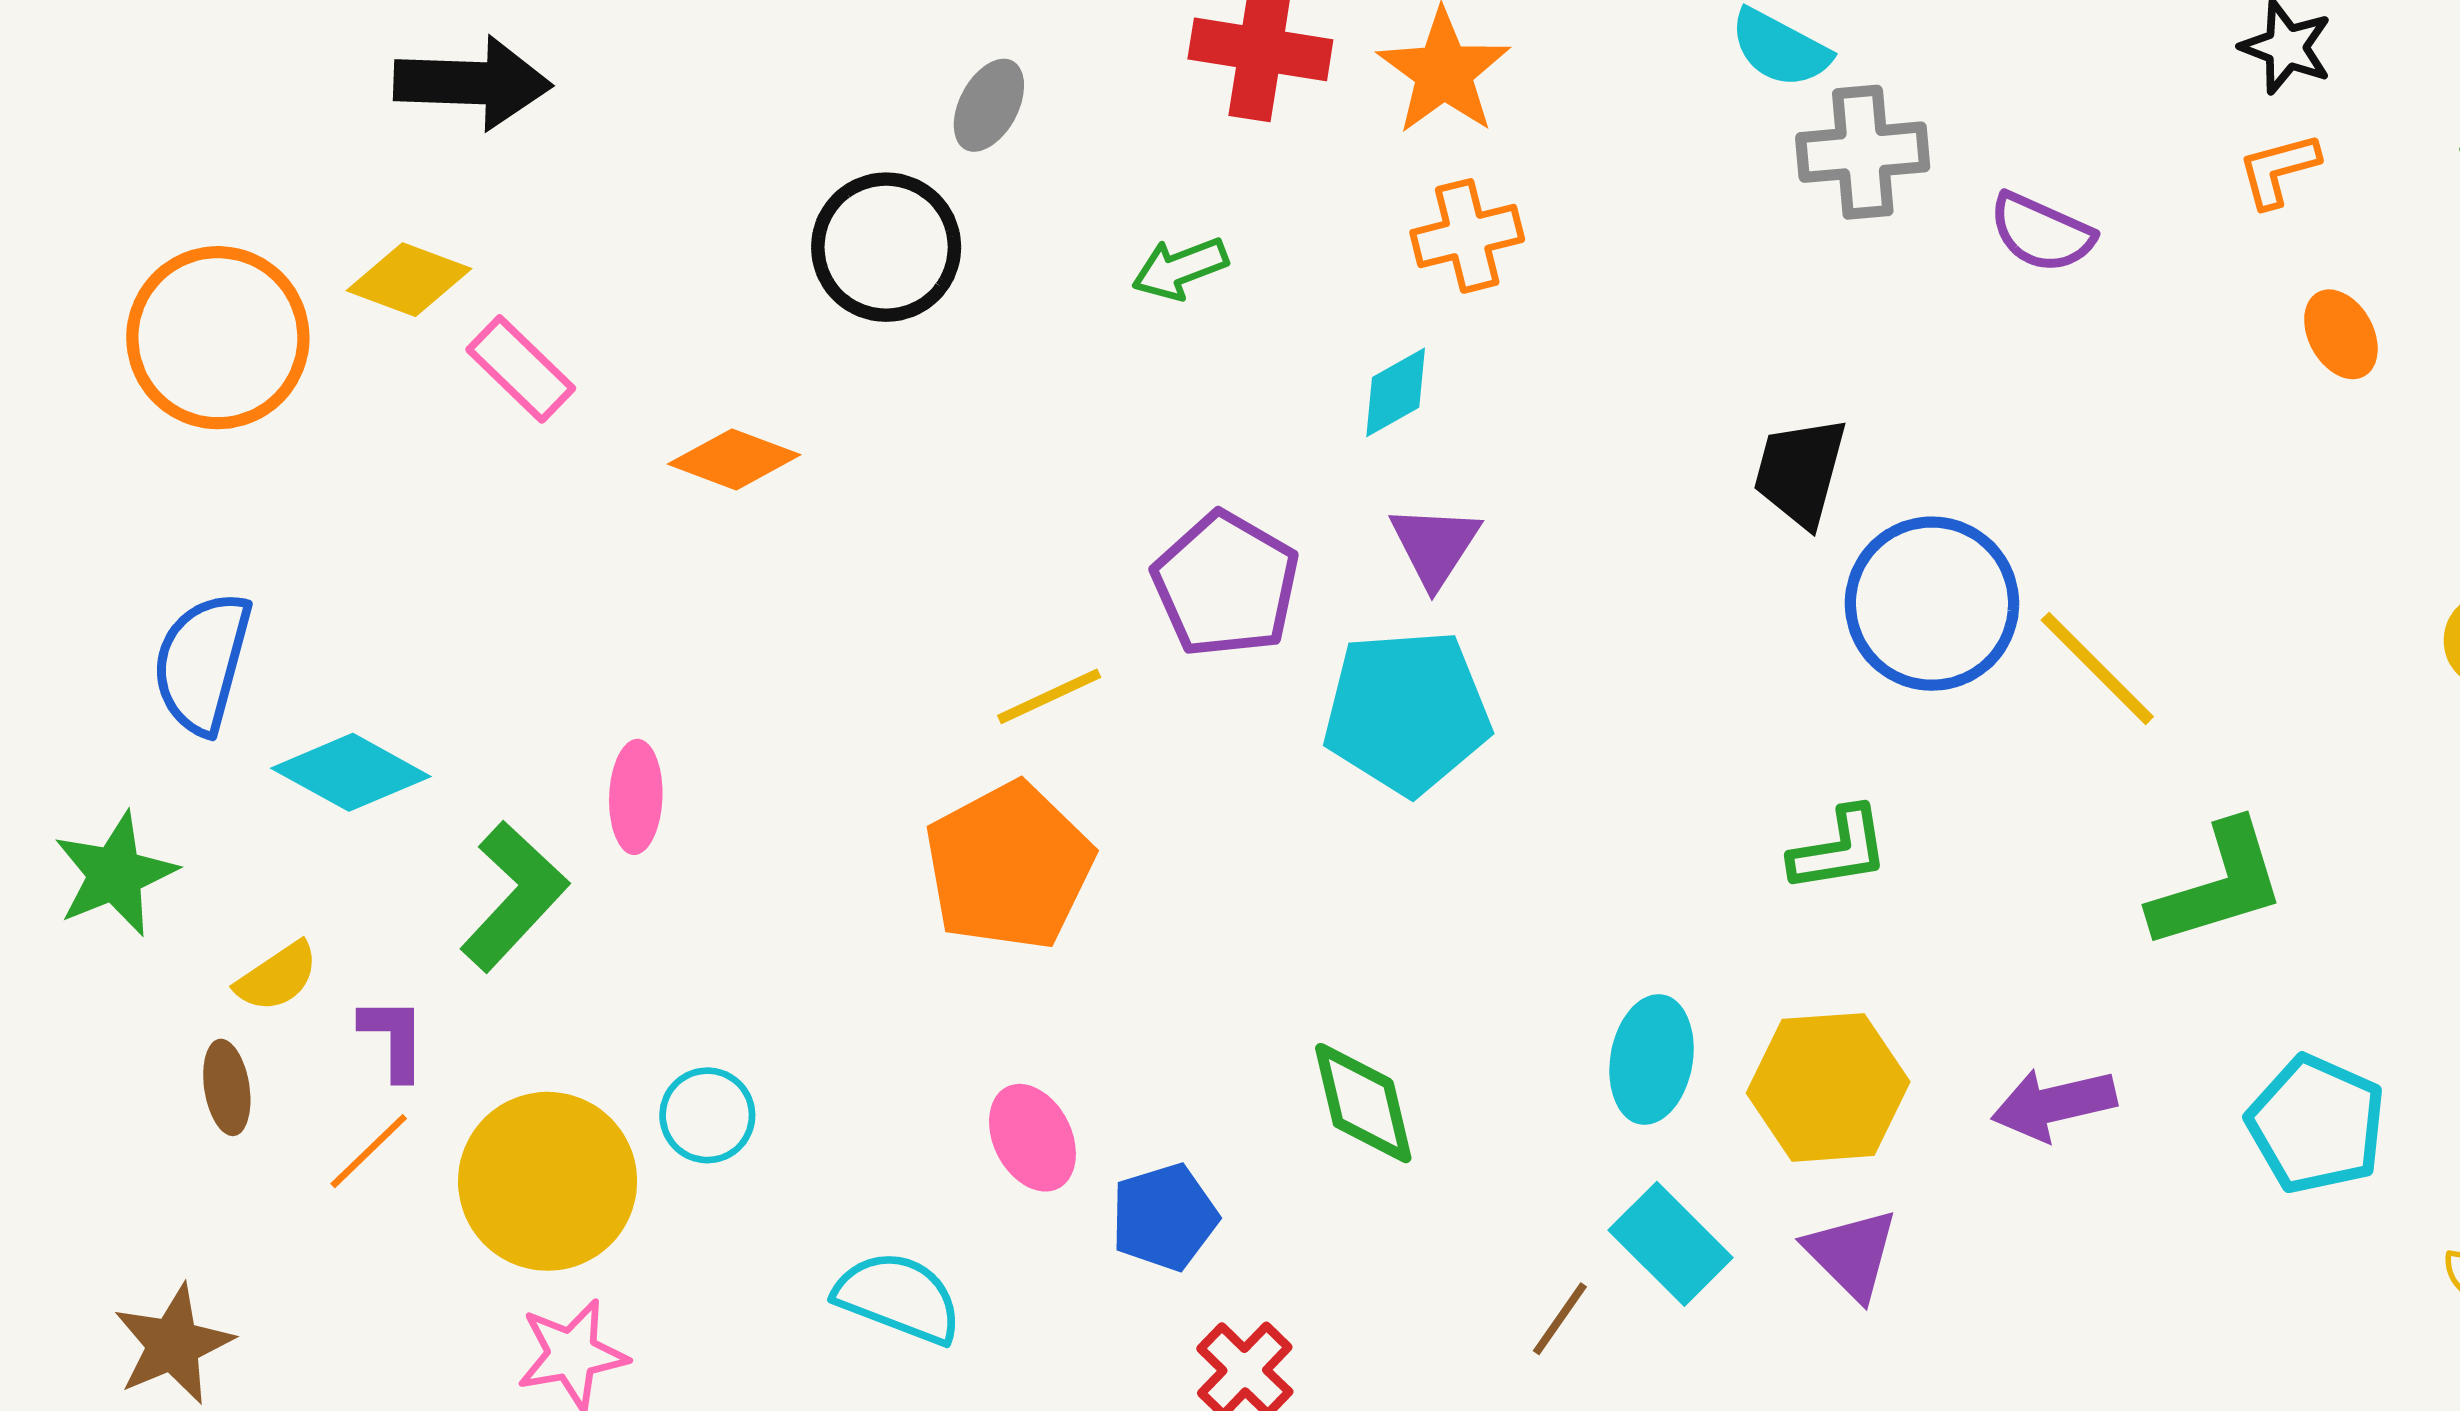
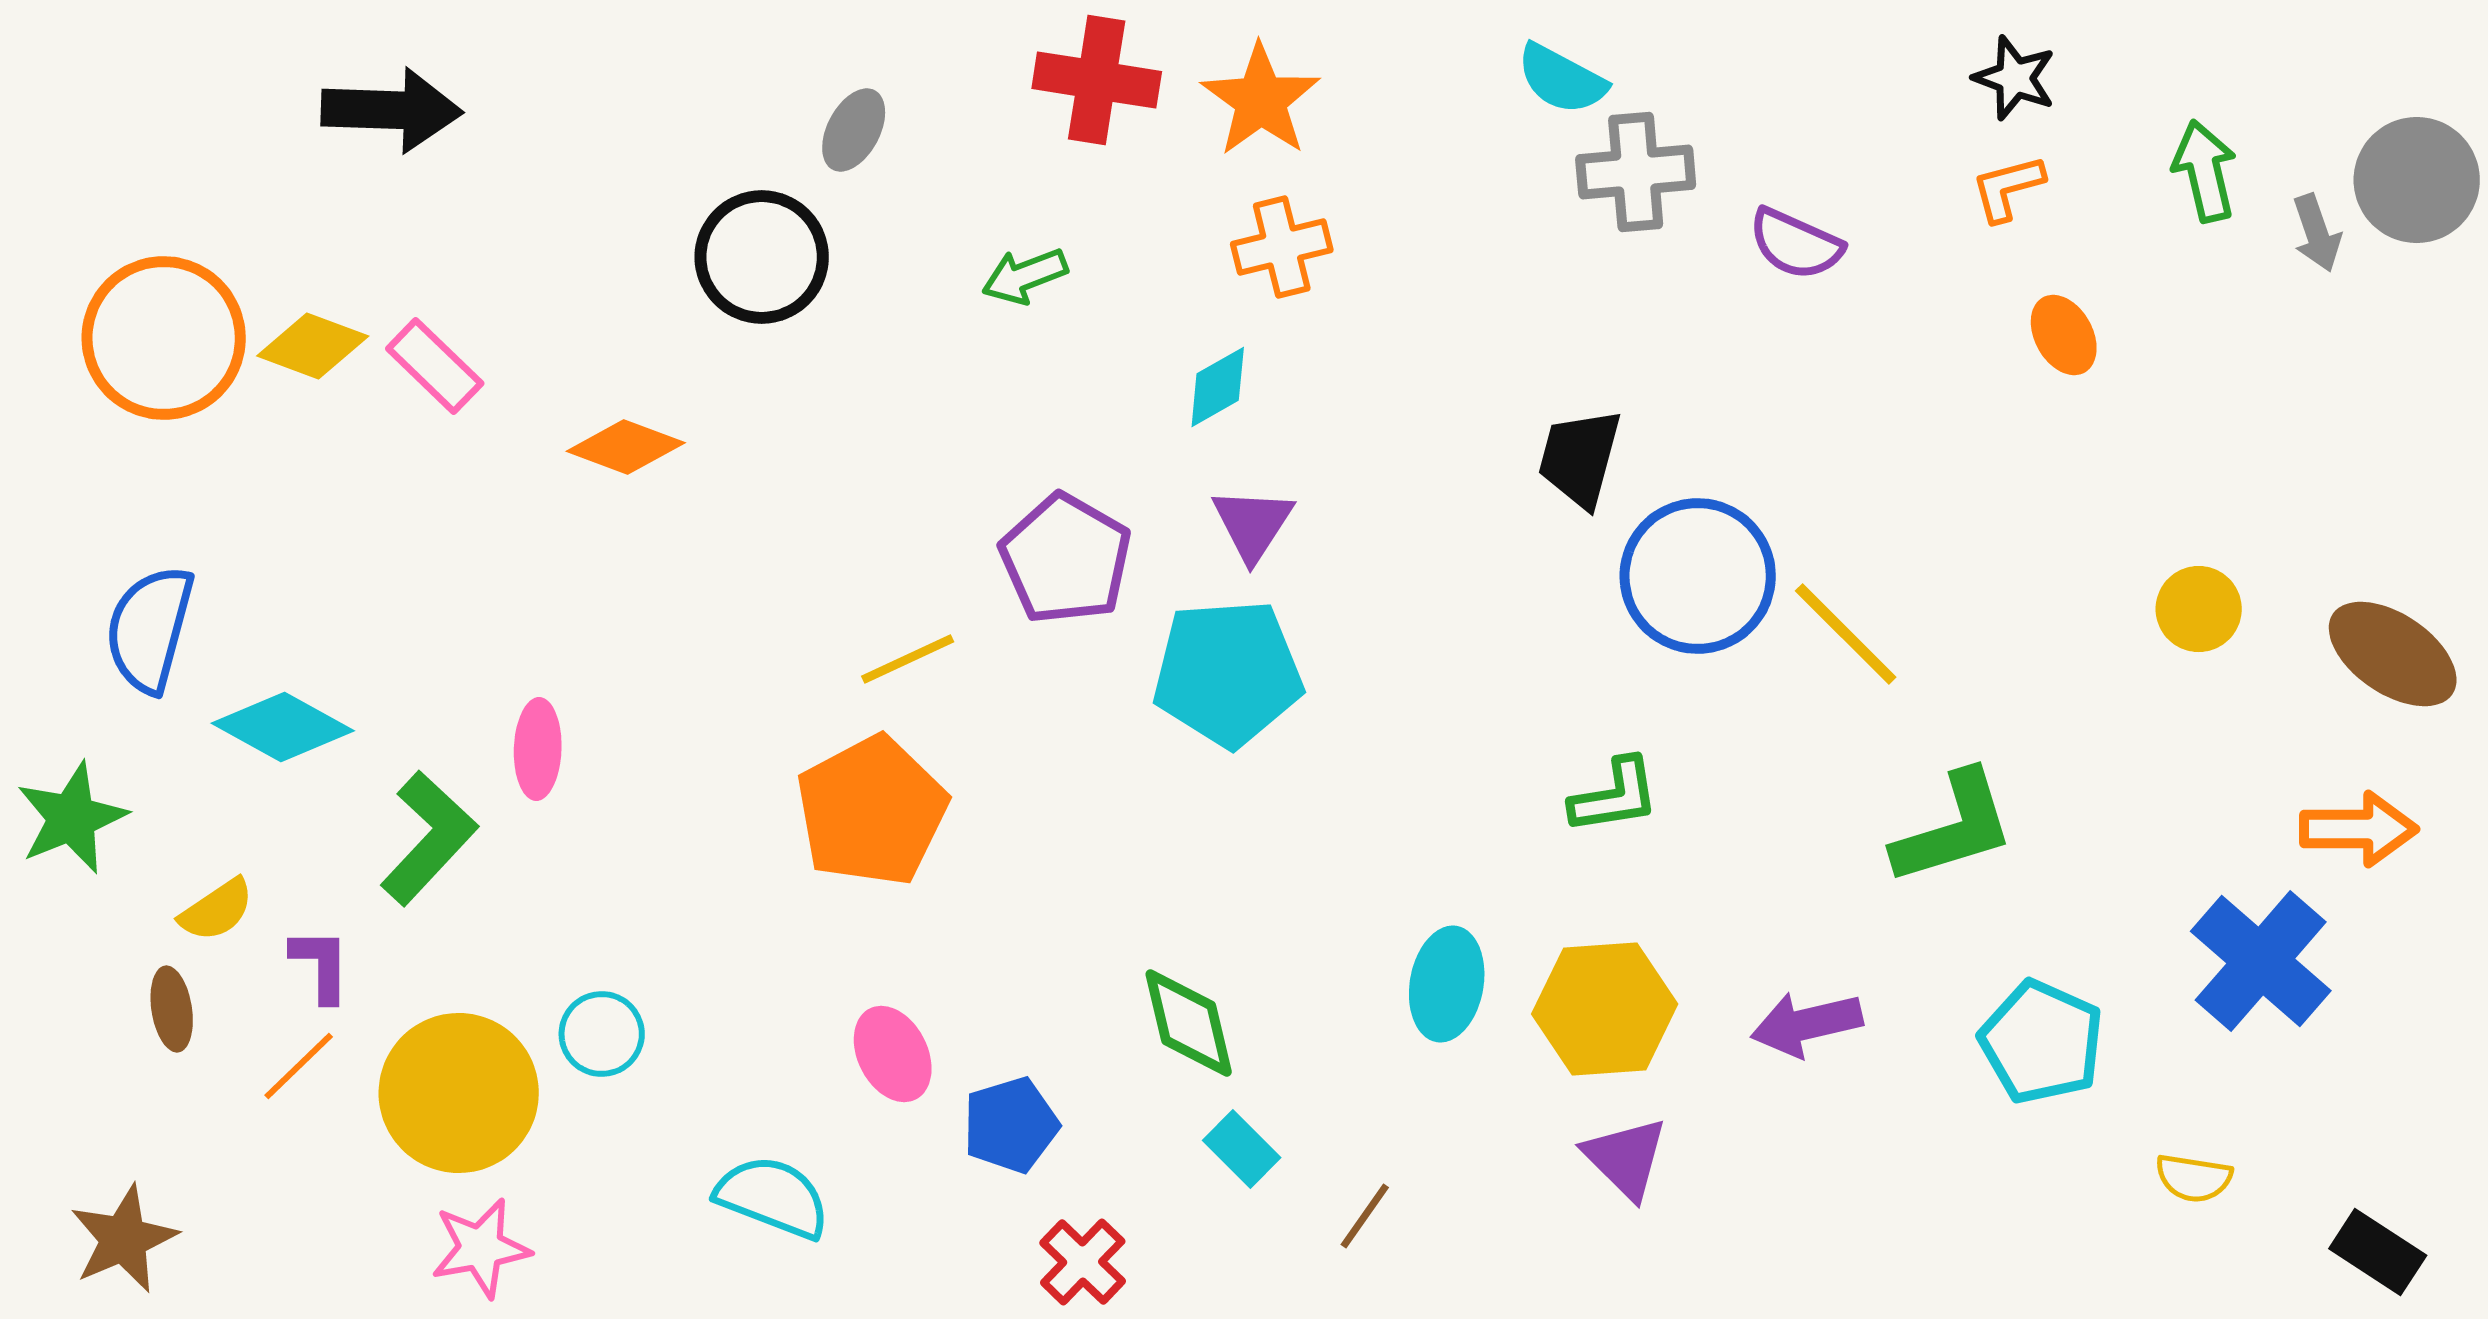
yellow diamond: (409, 280) -> (313, 346), moved
cyan rectangle: (1671, 1244) -> (1242, 1149), moved, size x0.7

